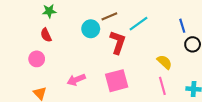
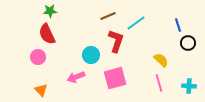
cyan circle: (91, 29) -> (91, 55), moved
red semicircle: (46, 35) -> (47, 34), size x1.5

